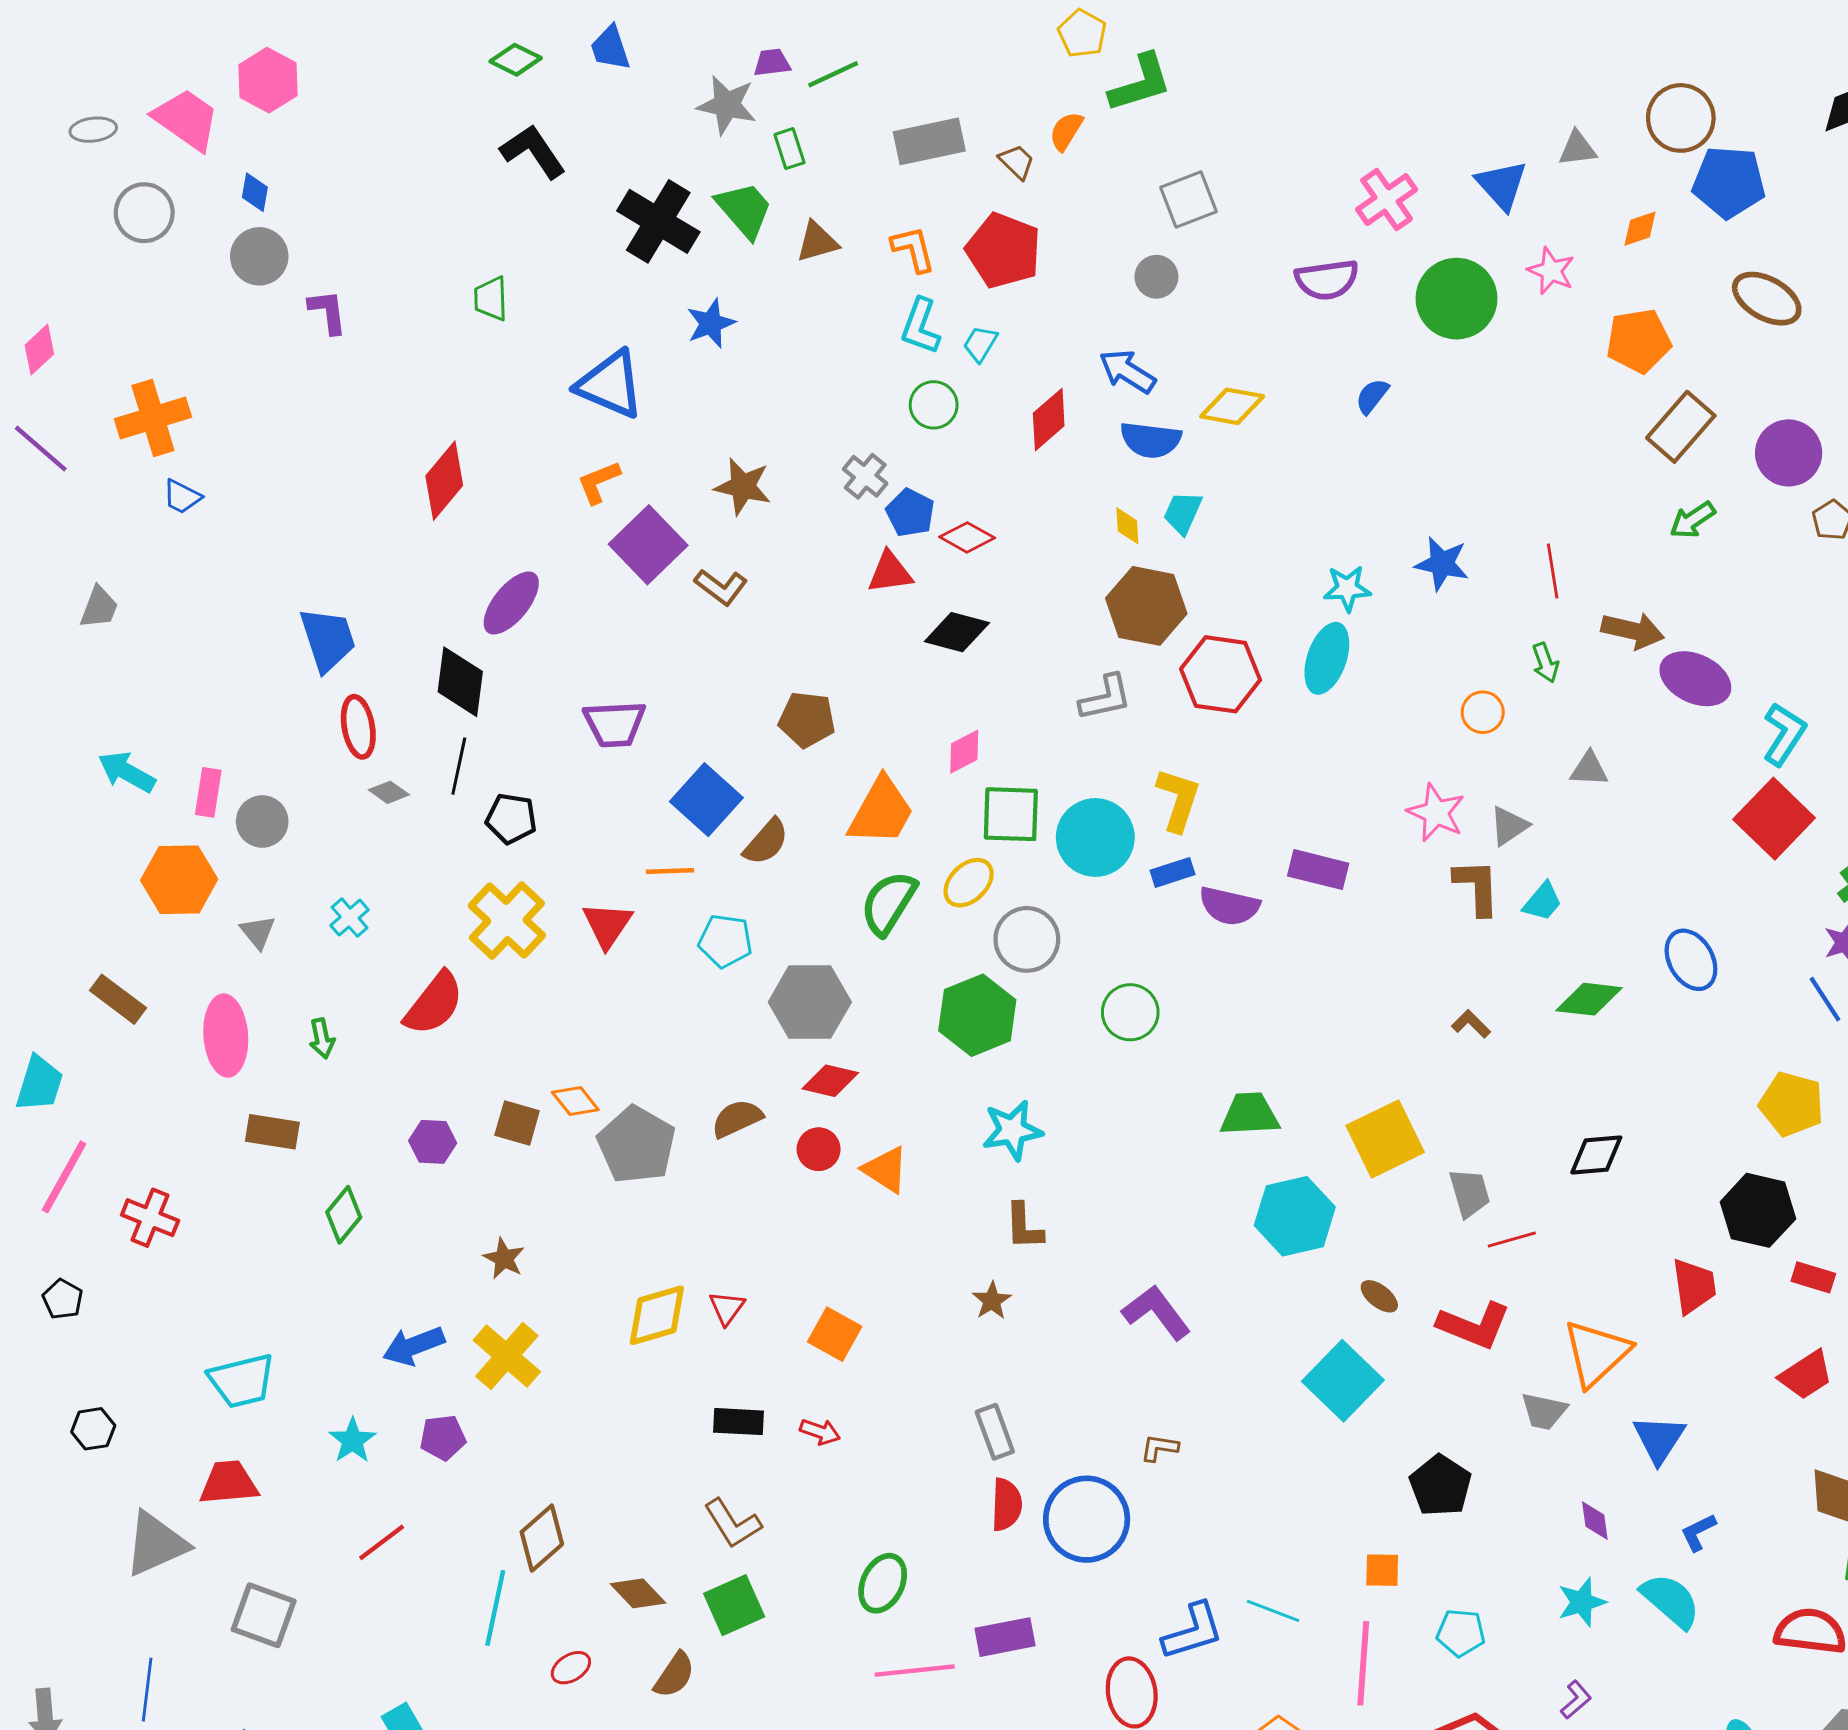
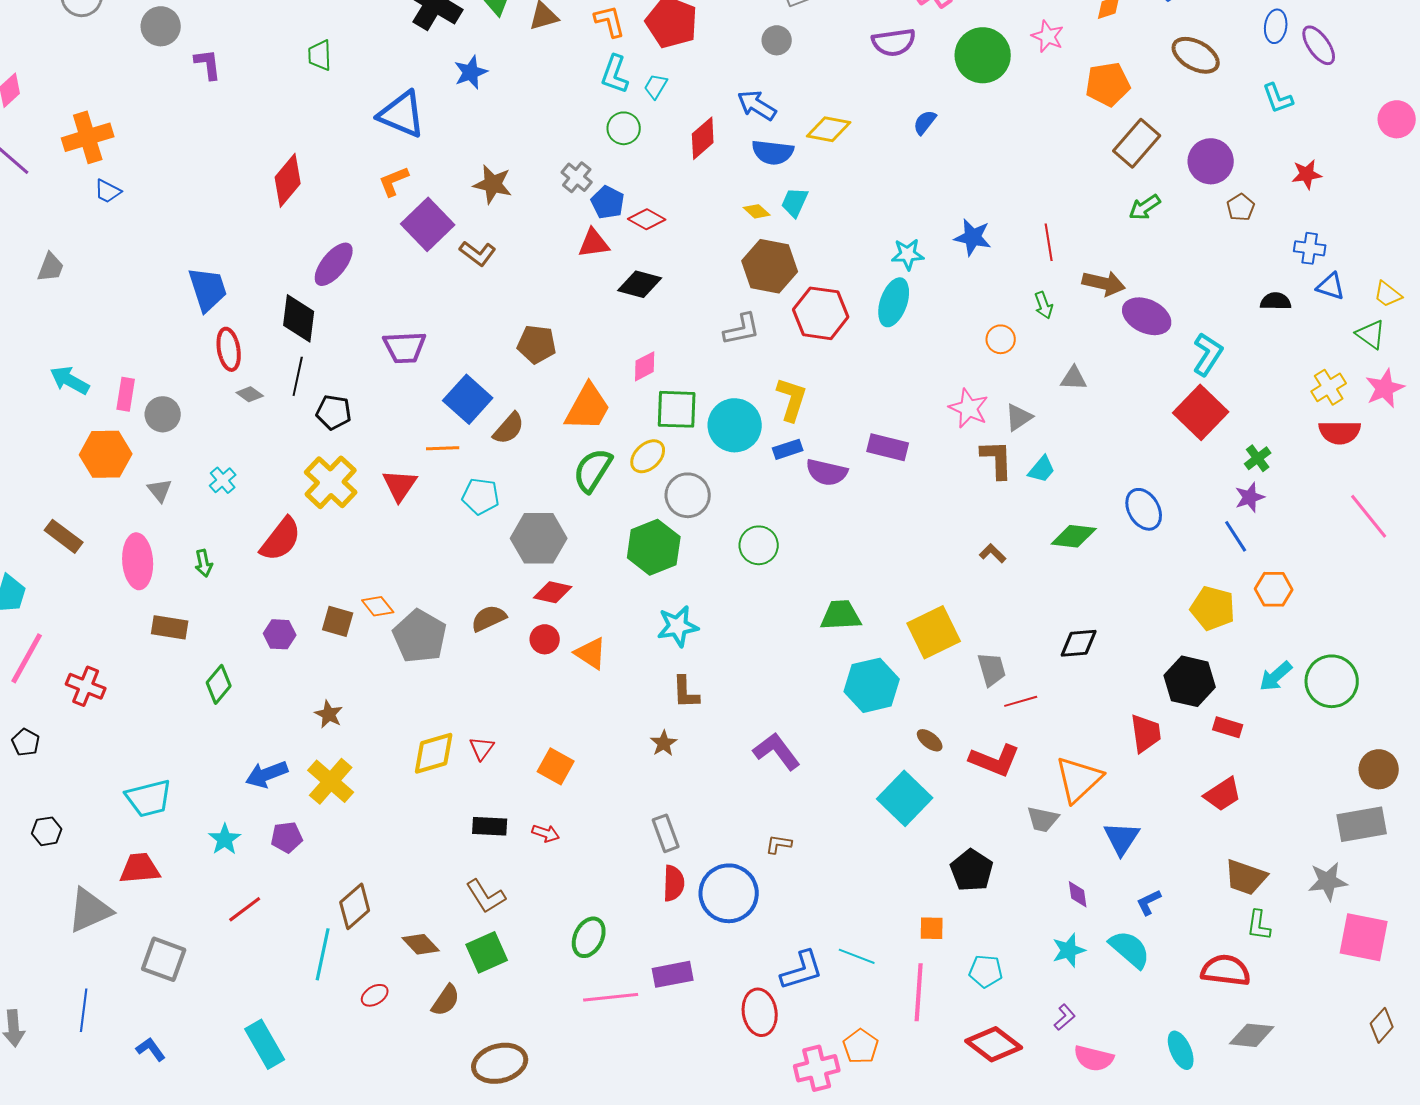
yellow diamond: (1127, 526) -> (757, 211), turned -44

